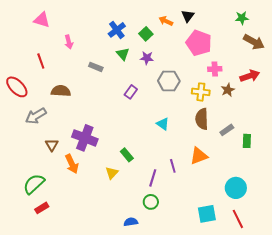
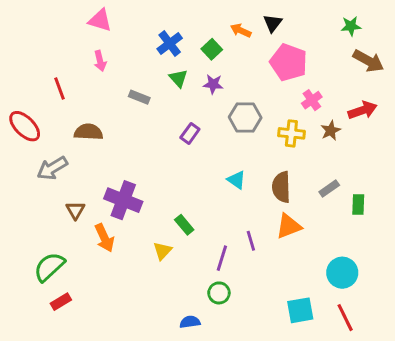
pink triangle: (42, 20) -> (100, 20), moved
pink cross: (215, 69) -> (312, 100), turned -32
brown semicircle: (202, 119) -> (281, 187), moved

